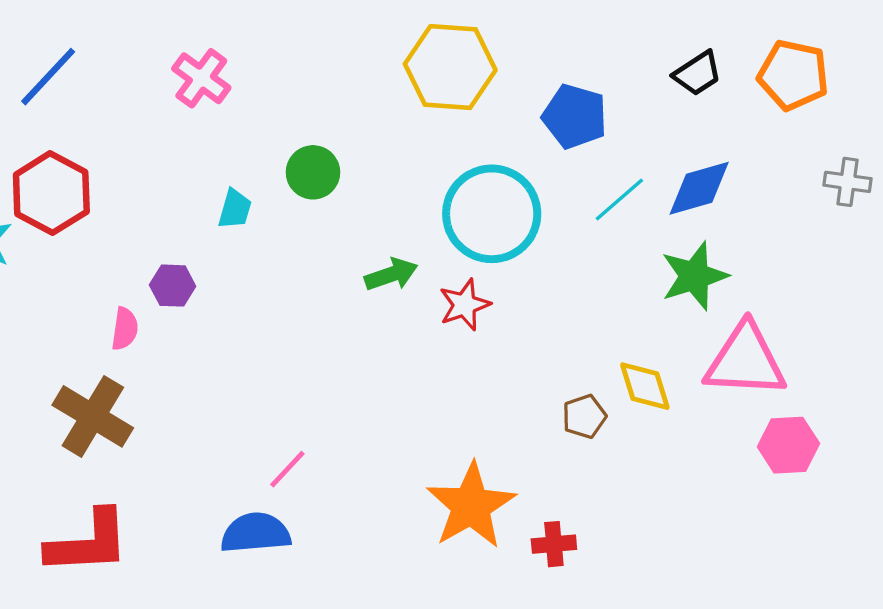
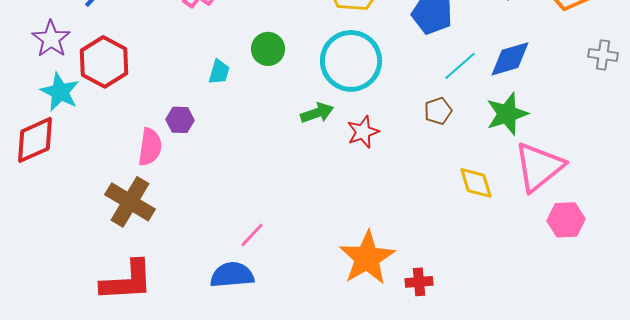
cyan circle: (492, 214) -> (351, 61), moved
pink semicircle: (125, 329) -> (150, 147), size x1.4
pink triangle: (745, 361) -> (539, 167), turned -42
brown pentagon: (584, 416) -> (438, 111), moved

